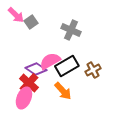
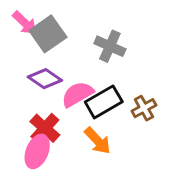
gray square: (31, 22) -> (48, 34), size x1.6
purple diamond: (36, 69) -> (45, 79), moved

